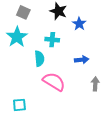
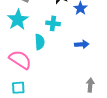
pink semicircle: (54, 82) -> (20, 60), moved
gray arrow: (95, 84) -> (90, 85), moved

